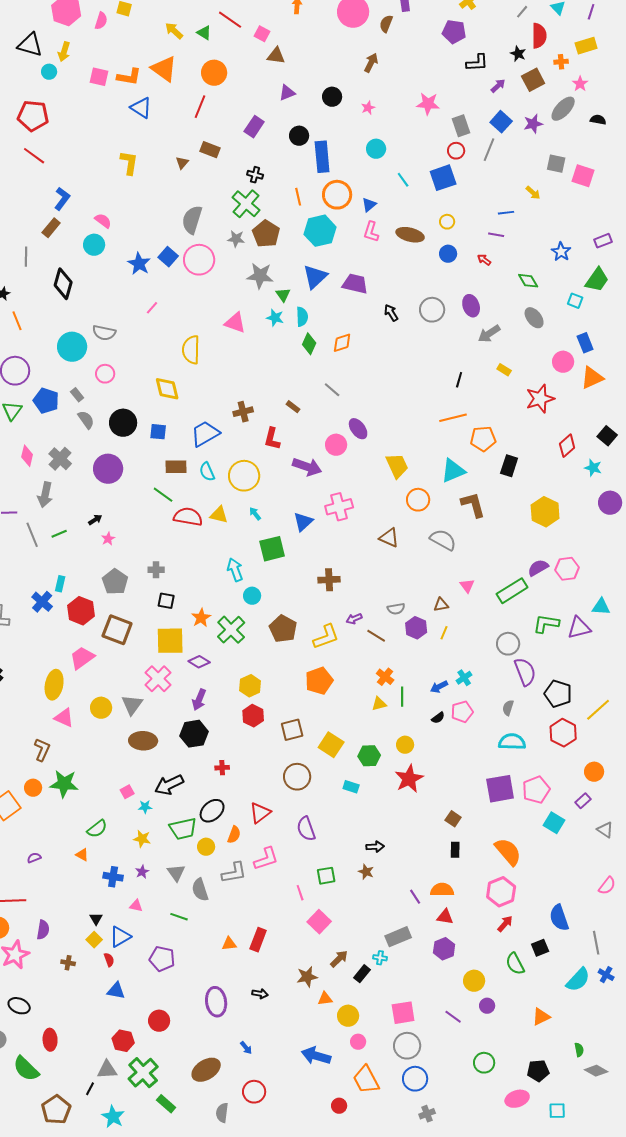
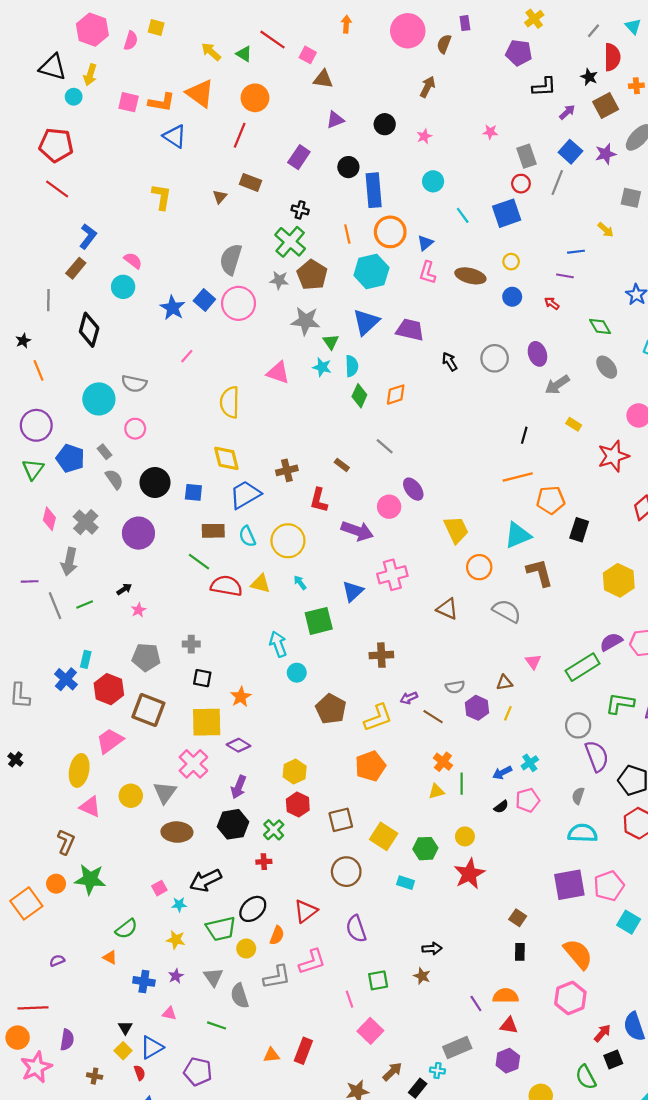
pink star: (428, 104) -> (490, 132), size x0.6
yellow diamond: (167, 389) -> (226, 458), moved
gray pentagon: (115, 582) -> (146, 657), turned -30
green cross: (231, 630) -> (274, 830), moved, size x0.7
red arrow: (505, 924) -> (602, 1033), moved

